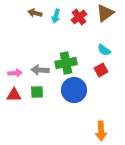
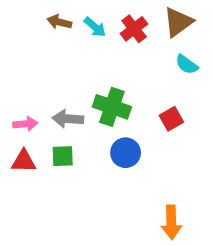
cyan arrow: (56, 16) -> (95, 27), turned -64
cyan semicircle: (104, 50) -> (187, 64), moved
green cross: (66, 63) -> (112, 107), turned 30
blue circle: (74, 90) -> (126, 153), size x0.7

